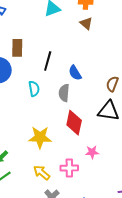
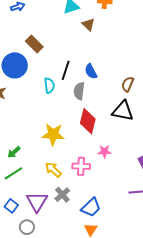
brown triangle: (86, 23) -> (88, 24), moved
brown rectangle: (17, 48) -> (34, 44), turned -48
black line: (48, 61) -> (66, 70), moved

